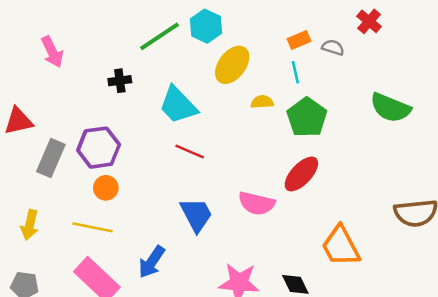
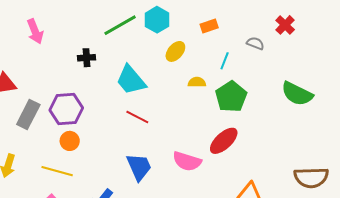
orange rectangle: (299, 40) -> (209, 26), moved
yellow ellipse: (232, 65) -> (175, 51), size x0.7
cyan line: (295, 72) -> (225, 61), turned 30

